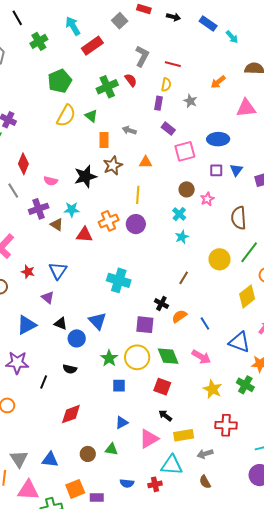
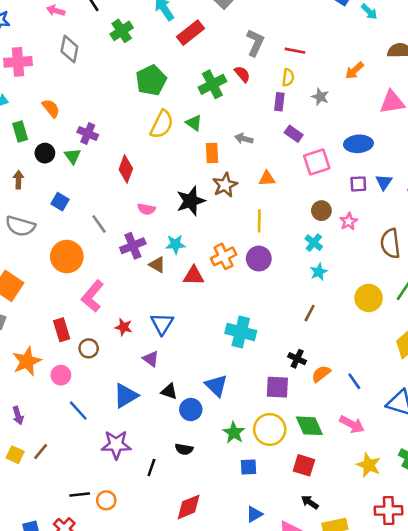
red diamond: (23, 164) -> (126, 169), moved
brown line: (184, 278) -> (310, 313), moved

